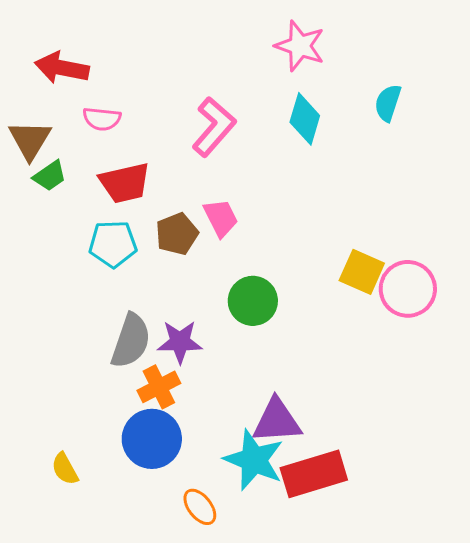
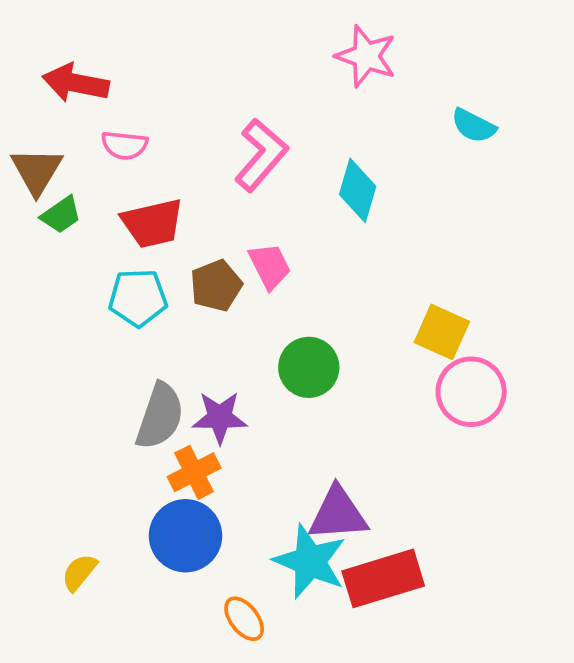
cyan semicircle: (388, 103) -> (474, 126), turned -81
cyan diamond: (305, 119) -> (358, 190), moved
pink circle: (408, 289) -> (471, 392), moved
yellow semicircle: (65, 469) -> (79, 572), turned 68

